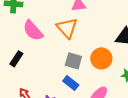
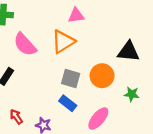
orange triangle: (67, 28) -> (63, 42), turned 40

